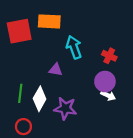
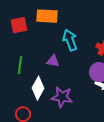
red square: (19, 31) -> (19, 25), size x0.7
green line: (20, 93) -> (20, 65), moved

